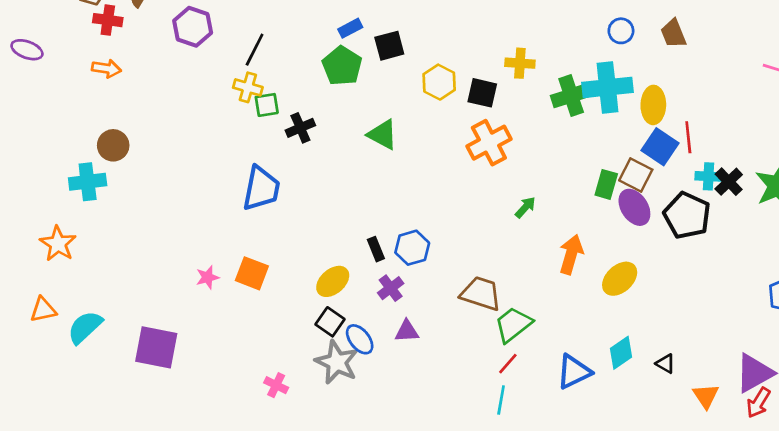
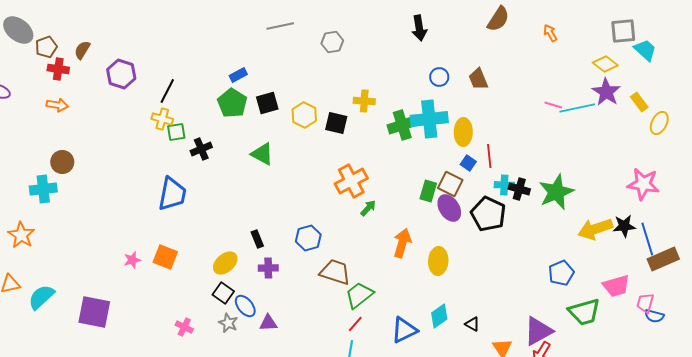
black square: (389, 46) -> (267, 103), moved
orange cross: (489, 143) -> (351, 181), moved
blue square: (660, 147) -> (468, 163), size x0.6
black cross: (729, 182) -> (519, 189), turned -30
blue hexagon: (412, 248) -> (308, 238), moved
yellow ellipse: (620, 279) -> (438, 261), turned -44
purple cross: (391, 288) -> (268, 268), turned 36
purple triangle: (407, 331) -> (268, 323), moved
gray star: (337, 362) -> (228, 323), size x0.6
pink cross: (276, 385) -> (184, 327), moved

